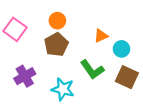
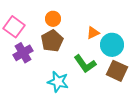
cyan circle: (122, 49) -> (112, 45), size x1.5
purple cross: (25, 76) -> (23, 53), moved

